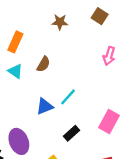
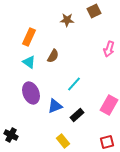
brown square: (100, 16) -> (94, 11), moved, turned 32
blue triangle: (45, 106) -> (55, 106), moved
purple ellipse: (19, 141) -> (31, 93), moved

